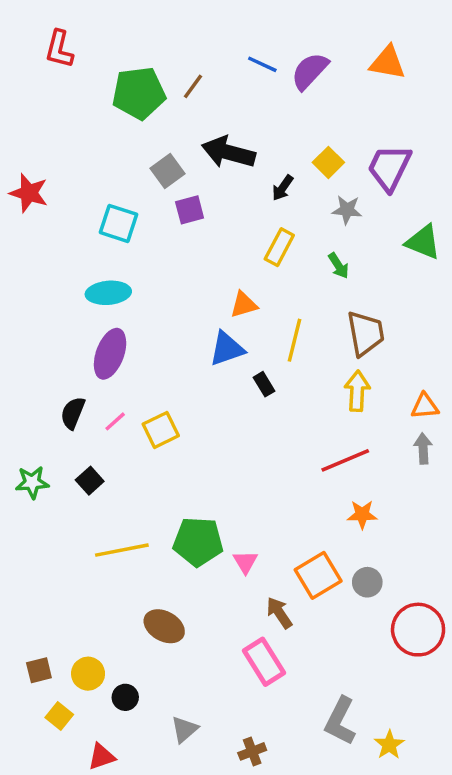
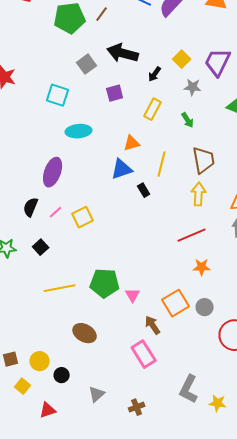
purple square: (190, 210) -> (115, 93), moved
cyan ellipse: (108, 293) -> (79, 131), moved
yellow star: (389, 745) -> (218, 403), turned -30

